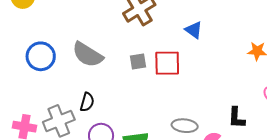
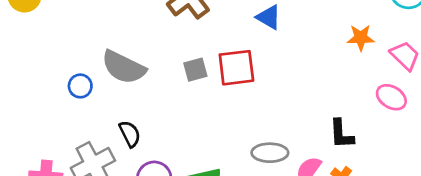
blue circle: (41, 56) -> (80, 86), moved, size x0.6
black semicircle: (87, 102) -> (130, 134), turned -36

